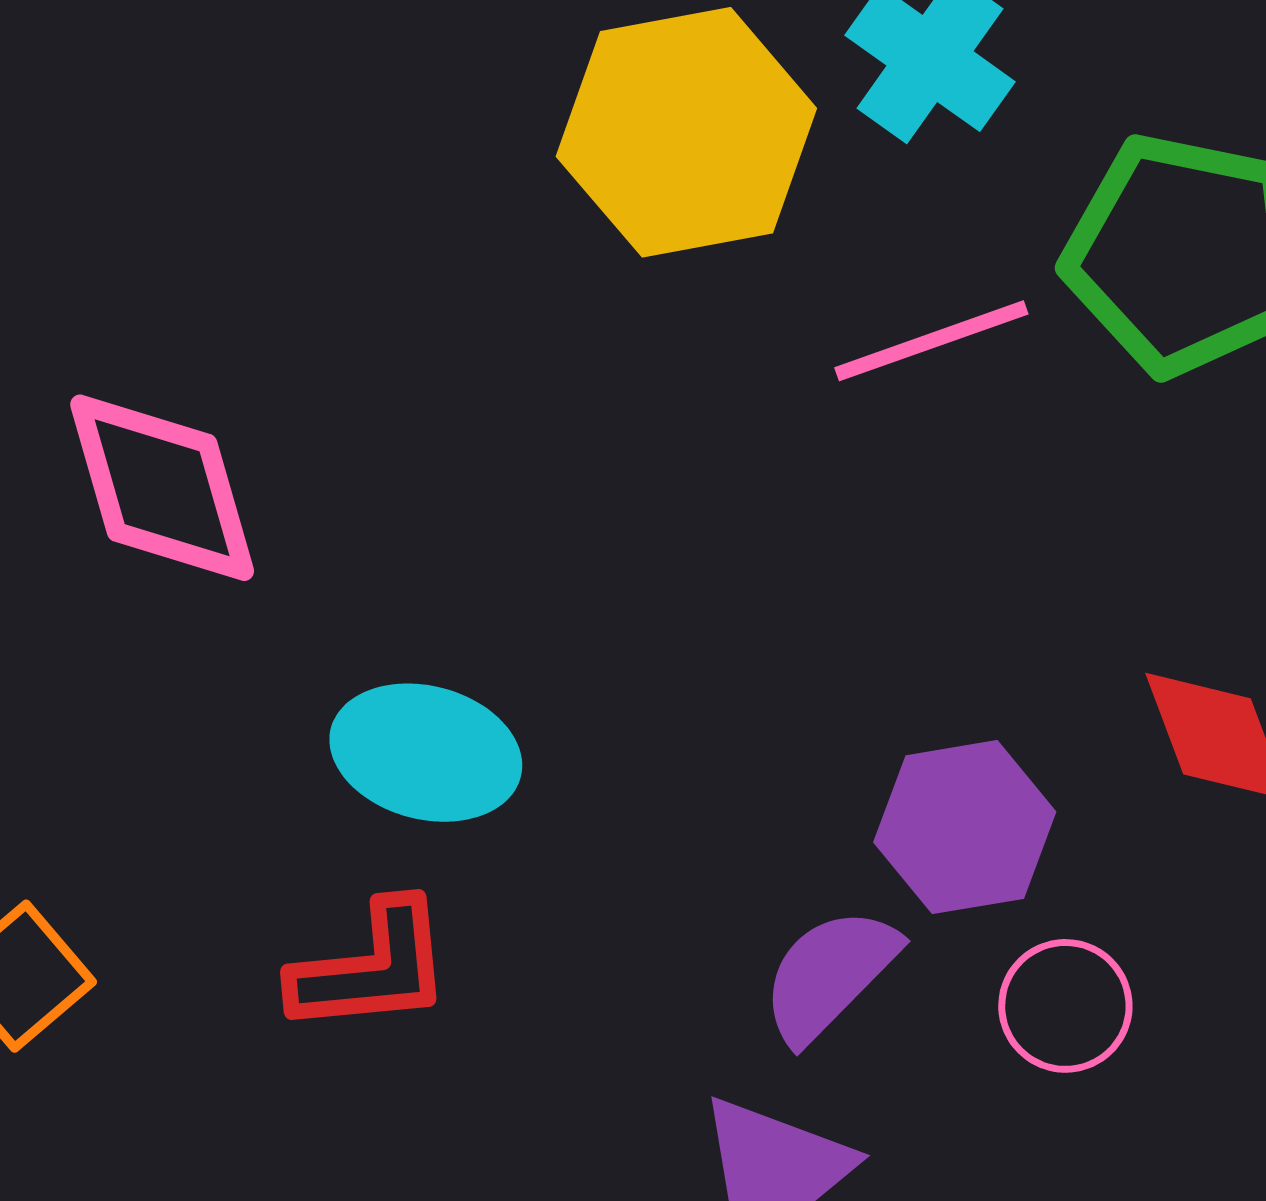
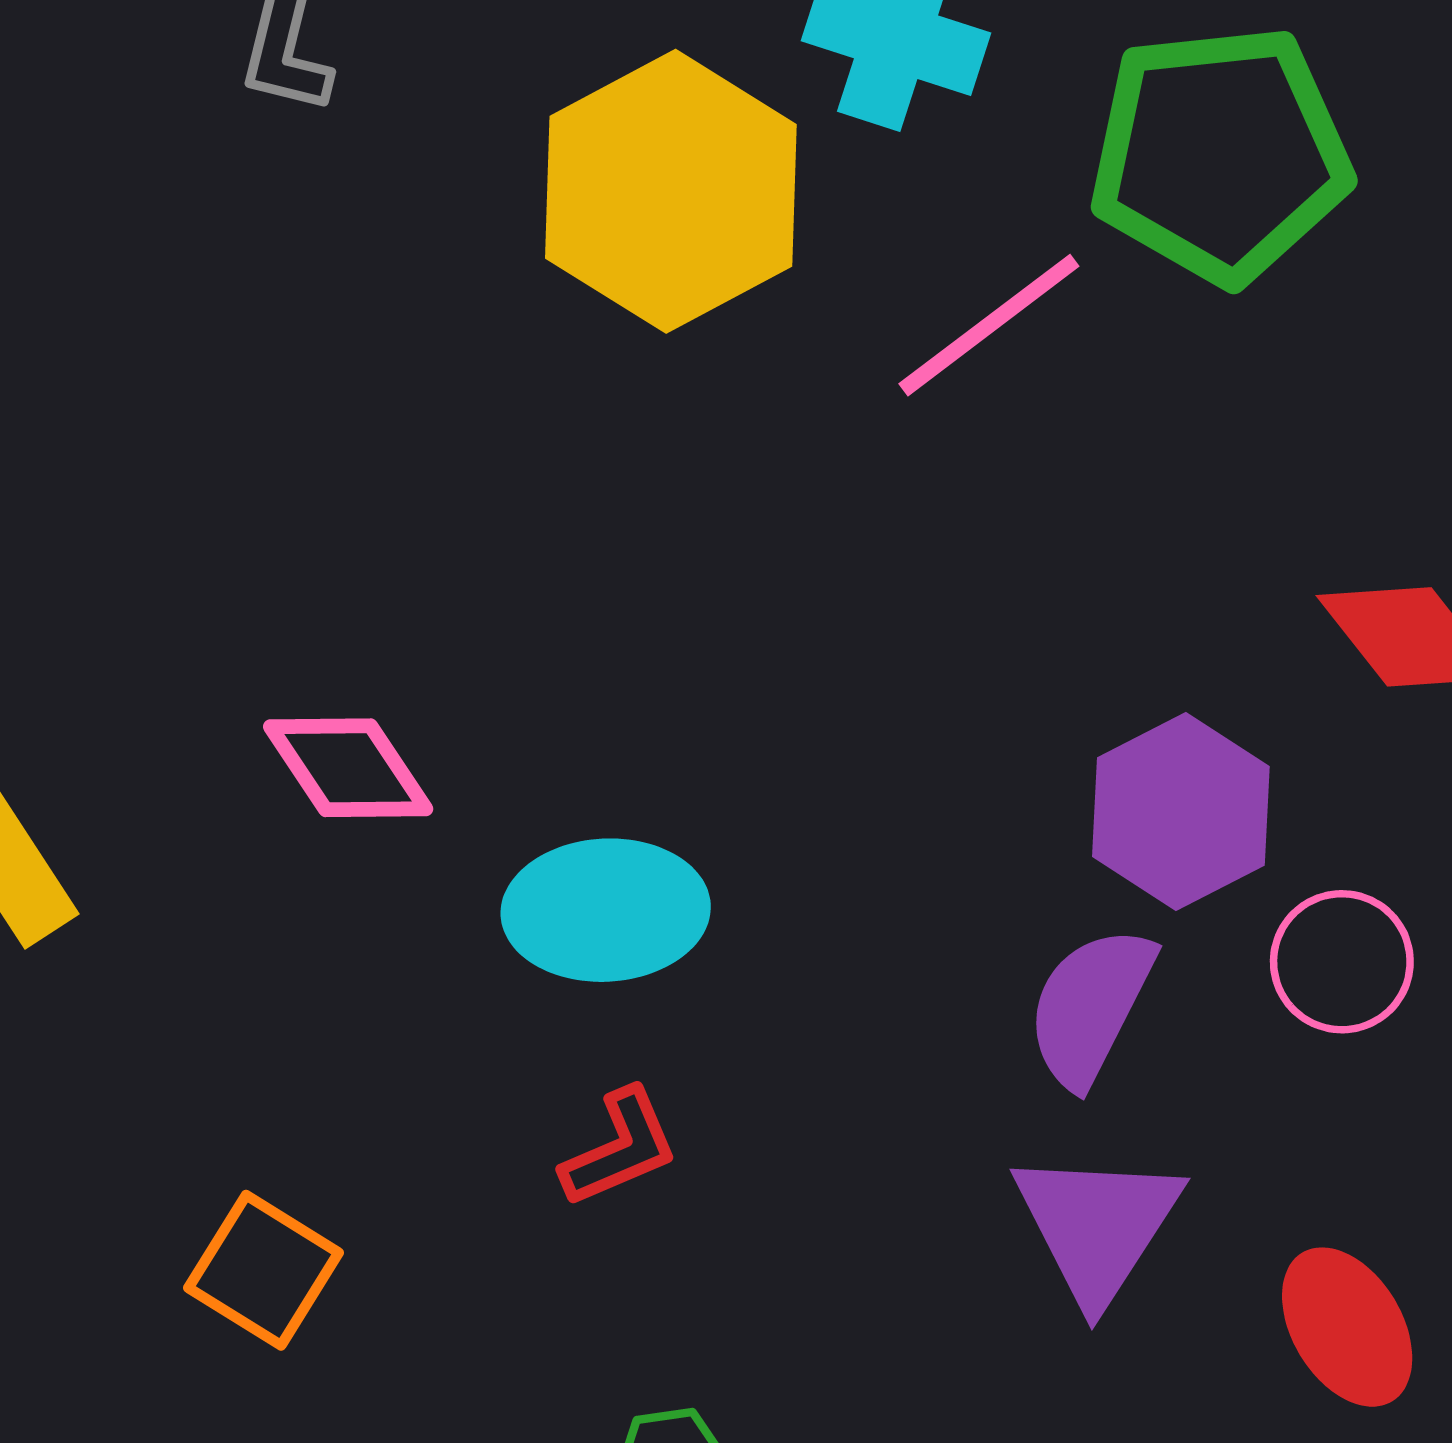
pink diamond: (162, 488) -> (348, 768), moved, size x0.7
red L-shape: (371, 968) -> (620, 1148), size x0.7

